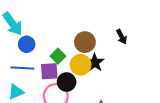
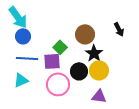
blue circle: (27, 44) -> (23, 36), moved
yellow circle: (81, 65) -> (99, 70), moved
black circle: (67, 82) -> (79, 71), moved

